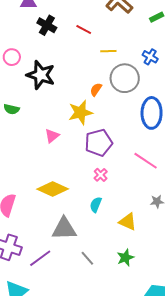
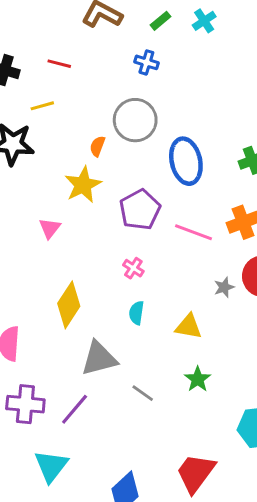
yellow line: (108, 51) -> (42, 106), moved
blue cross: (150, 57) -> (146, 62), moved
purple pentagon: (99, 143) -> (140, 210), moved
yellow diamond: (53, 189) -> (69, 305), turned -68

